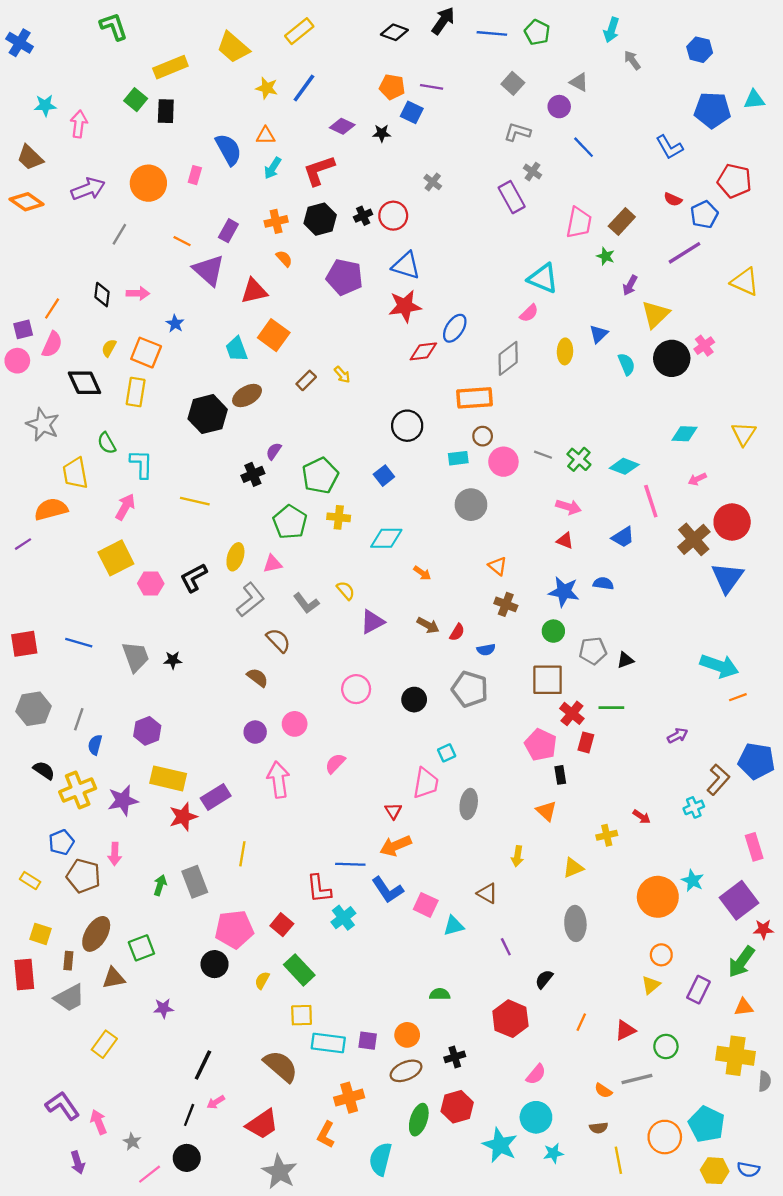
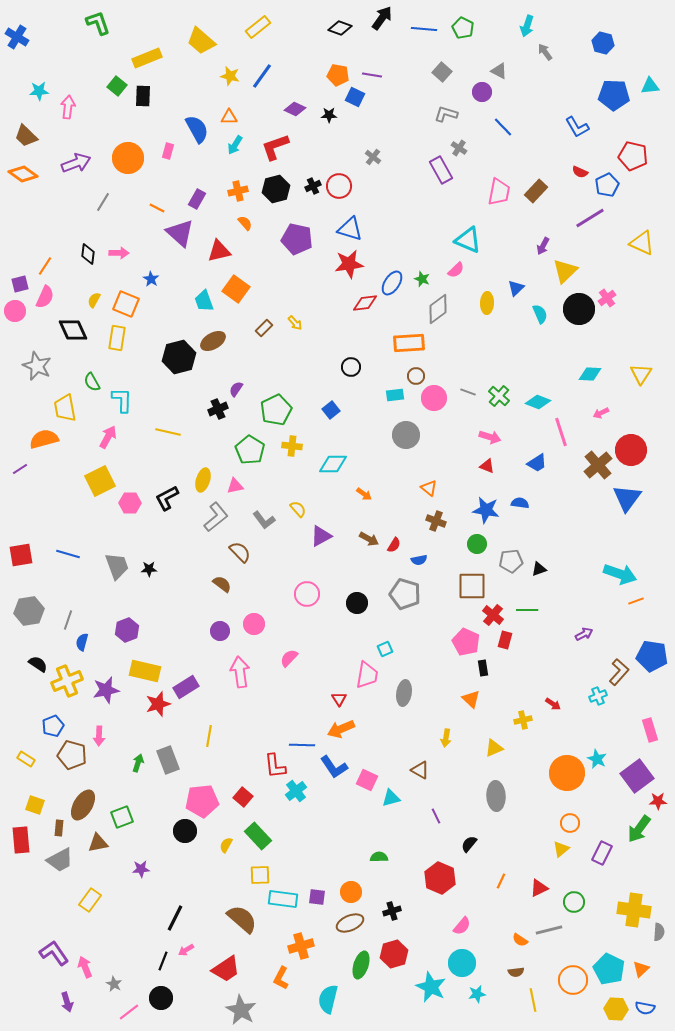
green star: (606, 256) -> (422, 279), moved
black circle: (407, 426) -> (351, 367), size x0.7
orange triangle: (744, 1007) -> (641, 969), moved, turned -36

